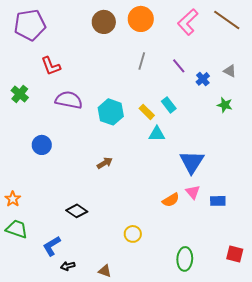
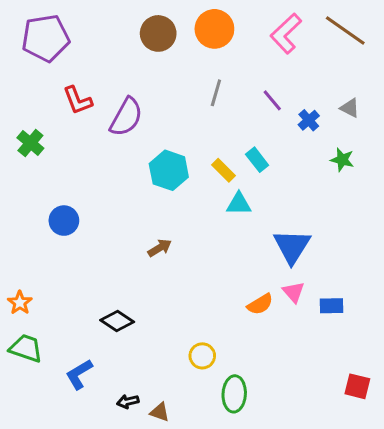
purple semicircle: (69, 100) -> (126, 117), moved, turned 108
green ellipse: (185, 259) -> (234, 394), moved
black arrow: (68, 266) -> (128, 402), moved

